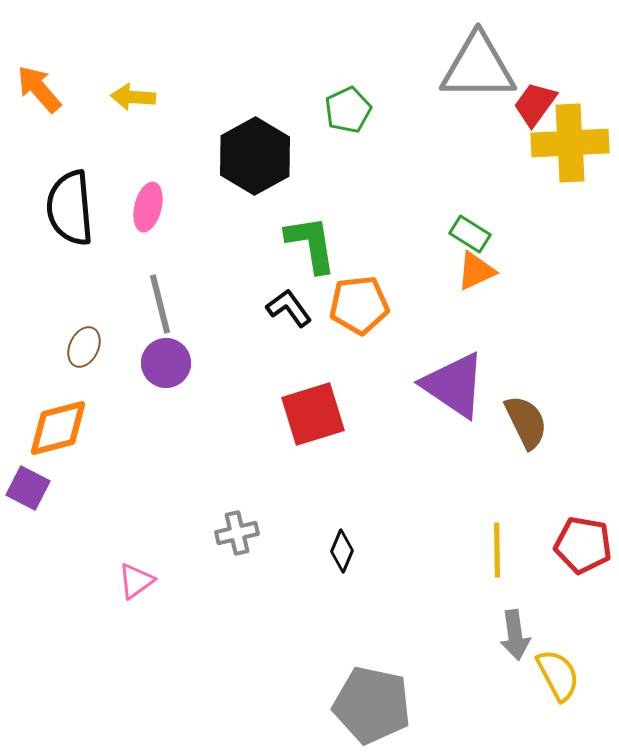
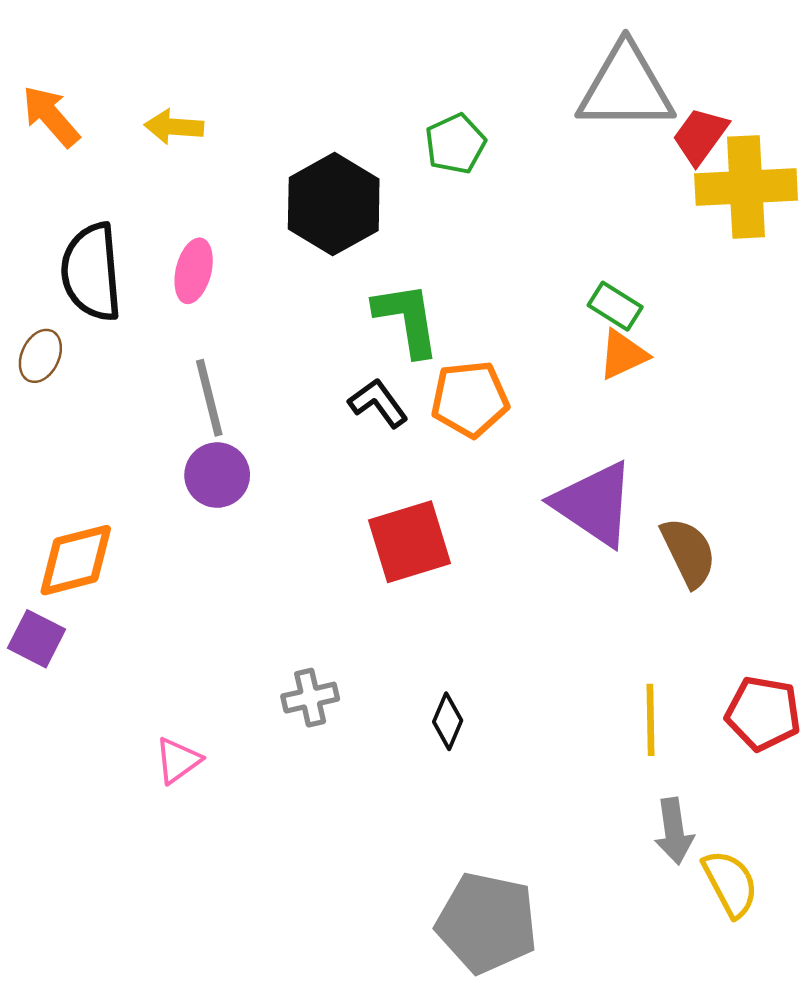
brown ellipse: (84, 347) -> (40, 356), moved

